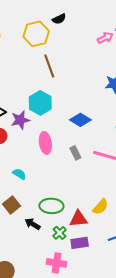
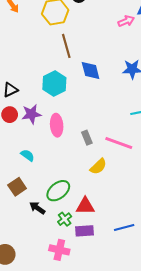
purple star: (20, 120) -> (31, 114), moved
blue diamond: (80, 120) -> (91, 70), moved, turned 40
green ellipse: (51, 206) -> (58, 191), turned -45
yellow semicircle: (100, 207) -> (98, 166), moved

